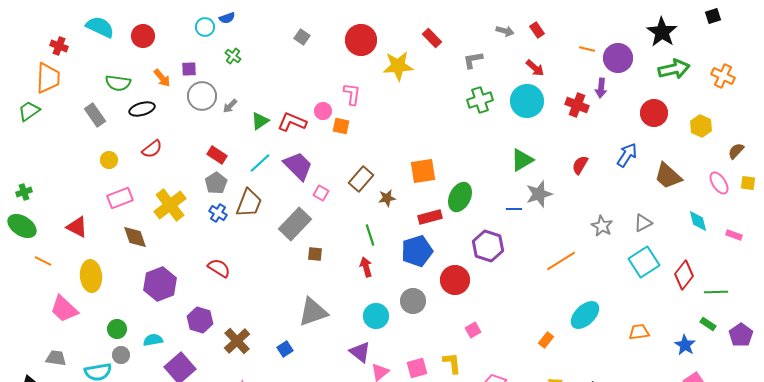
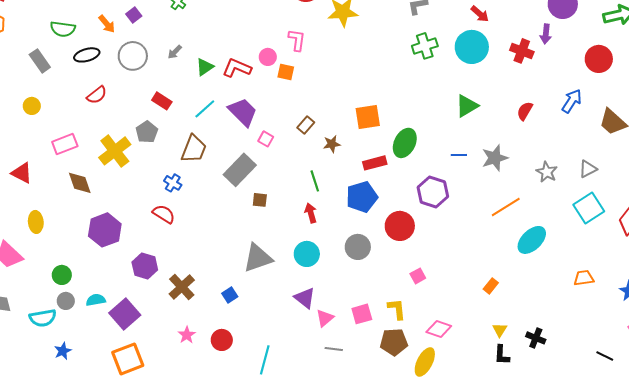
purple square: (189, 69) -> (134, 15), turned -35
gray circle: (202, 96) -> (133, 56), moved
yellow circle: (109, 160) -> (32, 106), moved
brown rectangle: (361, 179) -> (306, 125), size x0.7
gray pentagon: (216, 183) -> (147, 132), moved
gray star: (539, 194) -> (495, 158), moved
blue cross: (218, 213) -> (173, 183), moved
yellow ellipse: (91, 276) -> (36, 222), size x0.7
cyan ellipse: (585, 315) -> (532, 240), moved
cyan circle: (376, 316) -> (307, 254), moved
cyan semicircle: (153, 340) -> (96, 300), moved

